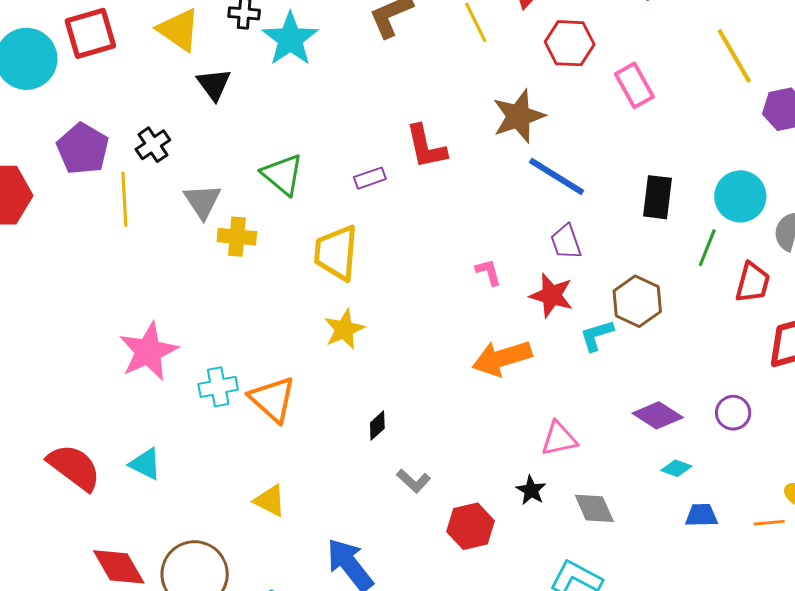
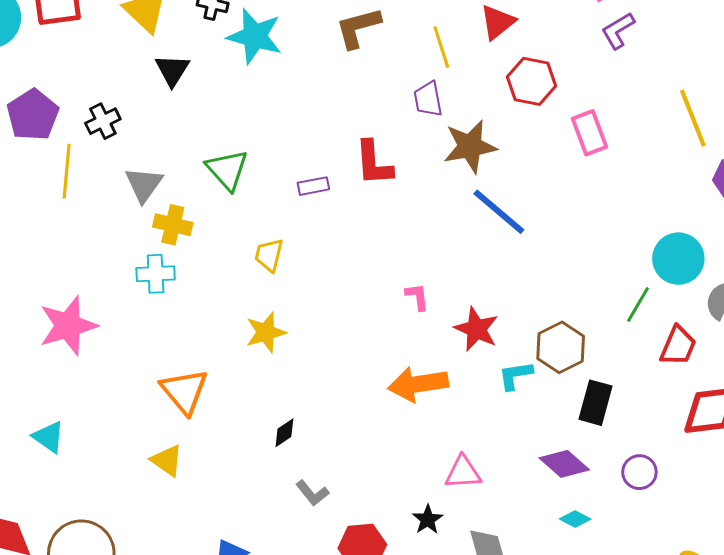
cyan star: (290, 39) -> (255, 36), turned -30
black rectangle: (658, 197) -> (596, 403), moved
purple trapezoid: (566, 242) -> (428, 99), moved
yellow trapezoid: (336, 253) -> (269, 255), size x0.6
cyan cross: (218, 387) -> (156, 274), moved
yellow triangle: (270, 501) -> (167, 460), moved

